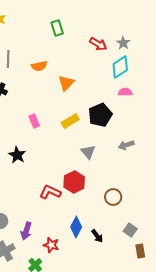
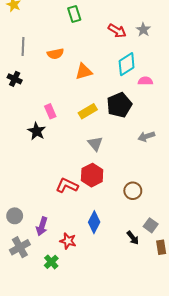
cyan diamond: (120, 67) -> (127, 64), moved
orange triangle: (66, 83) -> (84, 72), turned 30
gray triangle: (88, 152) -> (95, 144), moved
black star: (17, 155) -> (37, 131), moved
black arrow: (97, 236) -> (133, 238), moved

